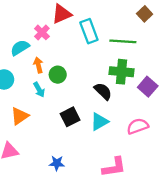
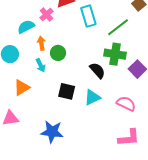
green line: (123, 41) -> (118, 27), turned -45
black square: (70, 117) -> (67, 91), turned 36
pink semicircle: (138, 126) -> (126, 104), turned 42
blue star: (57, 163) -> (52, 132), size x1.6
pink L-shape: (114, 167) -> (129, 138), moved

